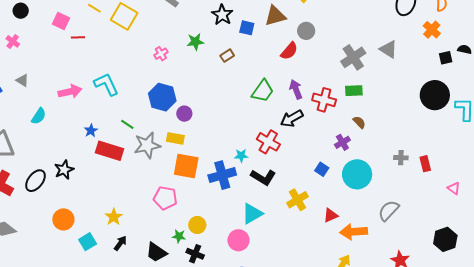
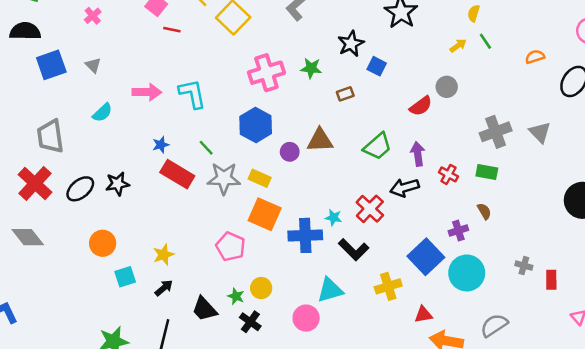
brown triangle: (275, 16) -> (320, 140), moved
pink cross: (161, 54) -> (266, 73), size x2.0
red cross: (324, 100) -> (448, 174), size x0.7
purple circle: (184, 114) -> (290, 152), moved
blue square: (322, 169) -> (426, 257), size x2.0

